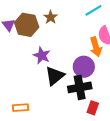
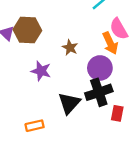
brown star: (51, 17) -> (70, 48), moved
purple star: (42, 55) -> (41, 71), moved
black triangle: (55, 76) -> (69, 103), moved

